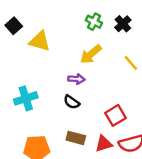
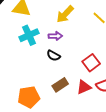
cyan cross: (26, 98) -> (29, 35), moved
brown rectangle: (76, 138) -> (60, 85), turned -42

